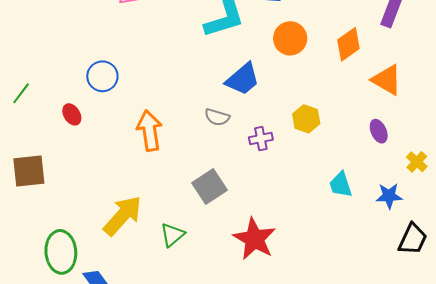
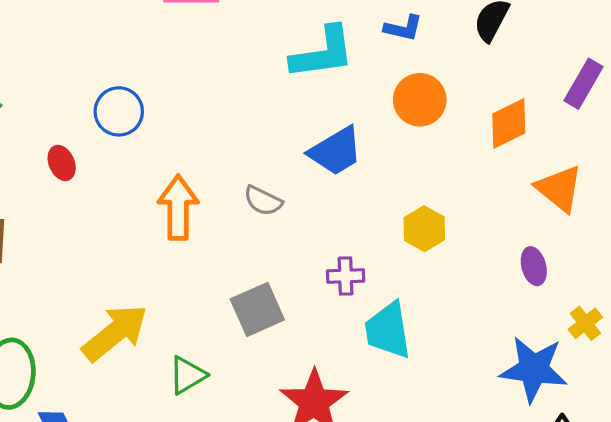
gray semicircle: (217, 117) -> (263, 201), moved
purple cross: (261, 139) -> (346, 276), moved
cyan trapezoid: (341, 185) -> (388, 330), moved, size x1.4
blue star: (389, 196) -> (534, 369), size x1.6

